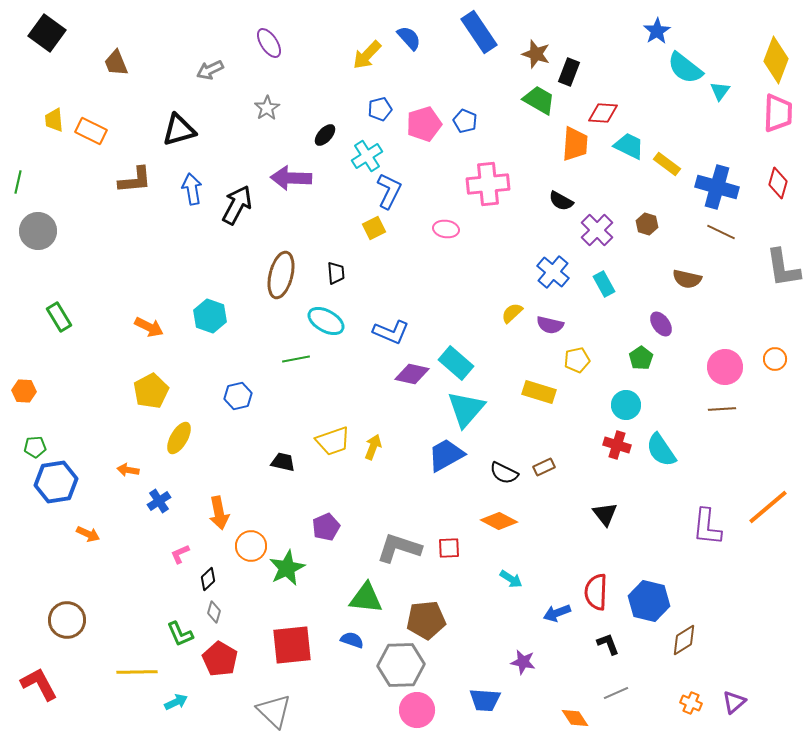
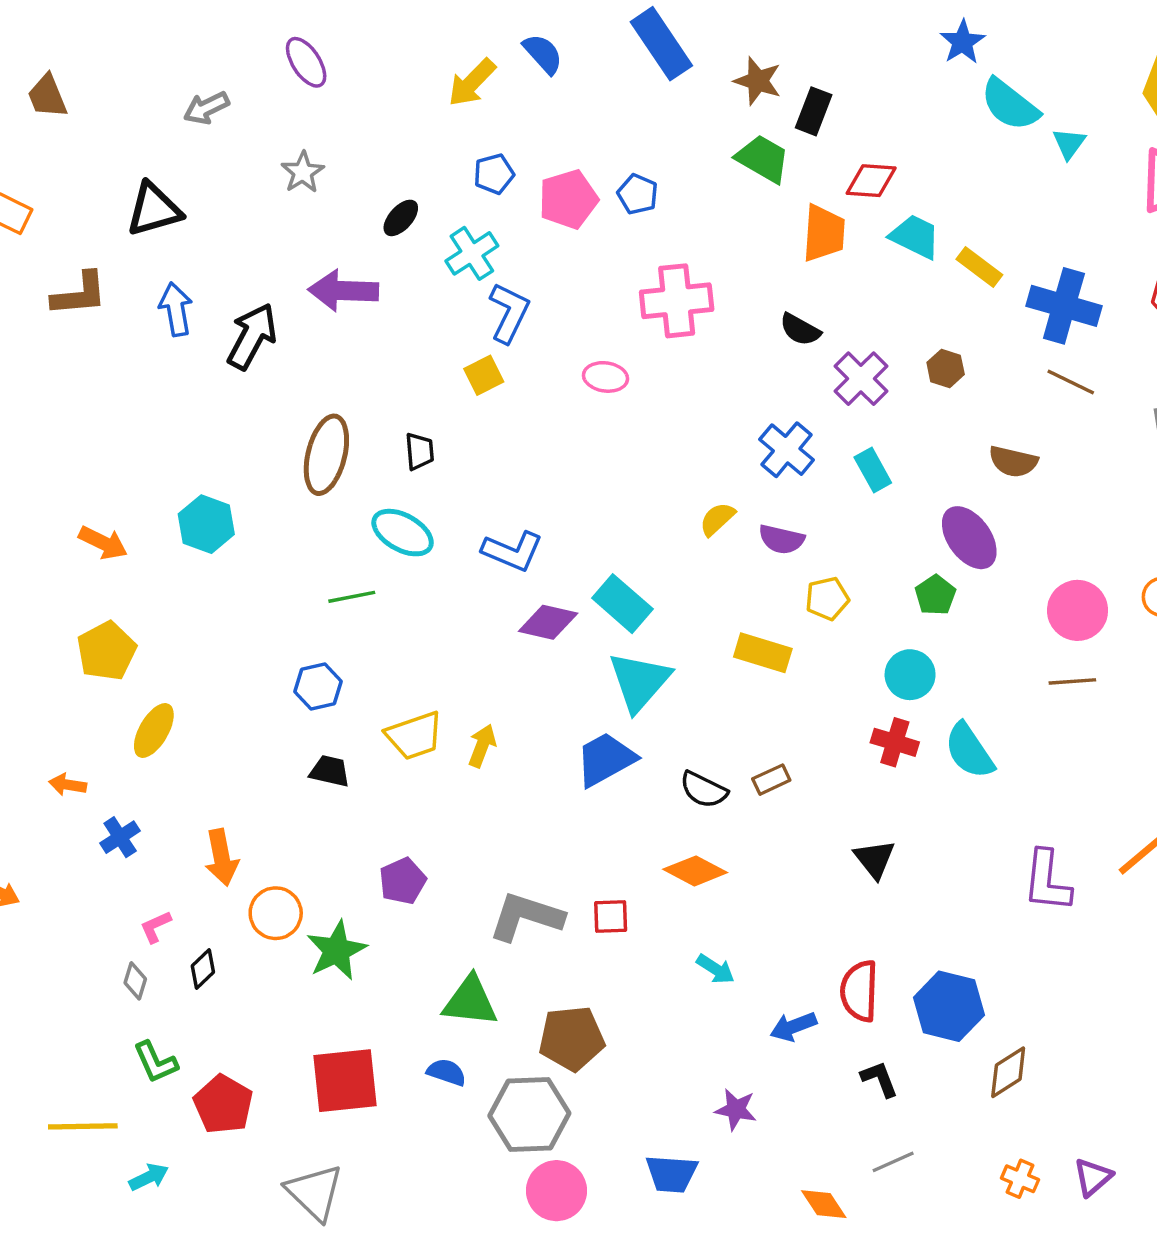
purple ellipse: (661, 324) -> (969, 538), size x1.5
blue hexagon: (238, 396) -> (318, 687), moved
gray diamond: (214, 612) -> (135, 981), moved

